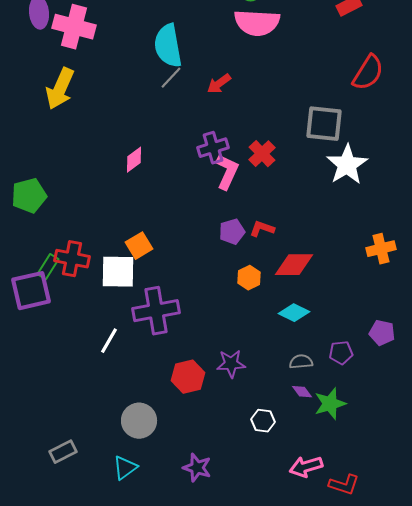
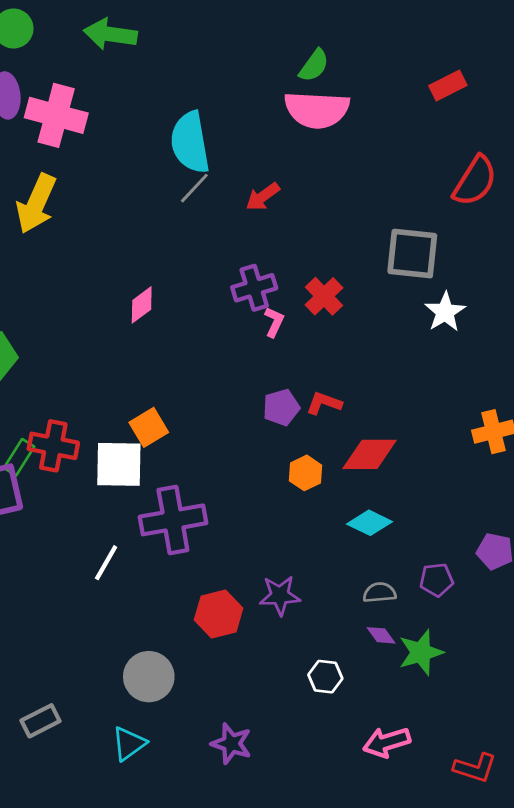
white star: (347, 165) -> (445, 312), size x0.7
pink L-shape: (227, 172) -> (274, 322), size x0.6
red L-shape: (344, 485) -> (475, 768), moved

